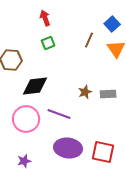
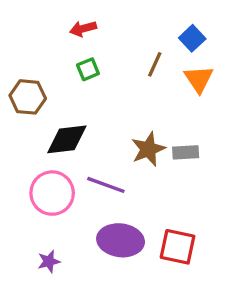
red arrow: (45, 18) -> (83, 29), turned -84
brown star: (85, 92) -> (148, 149), size x1.5

